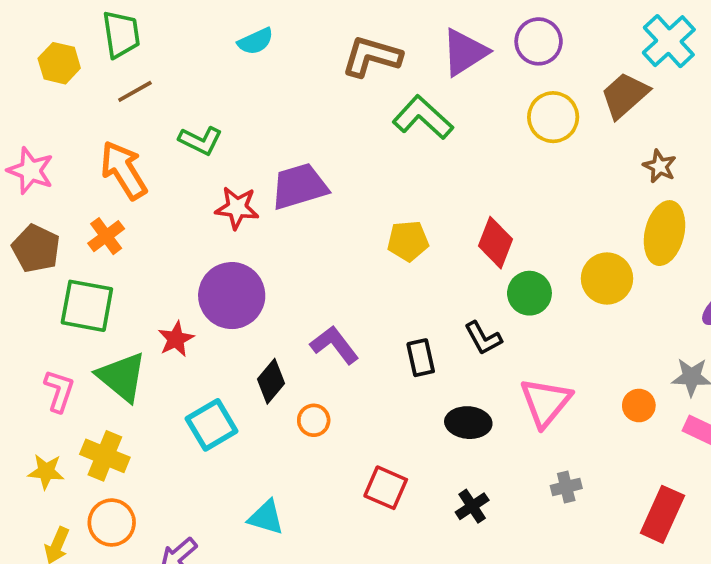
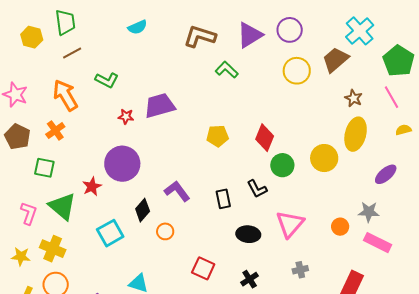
green L-shape: (423, 117) -> (227, 70), size x0.7
red star: (237, 208) -> (126, 117), size x0.7
green square: (87, 306) -> (44, 168), size x0.7

